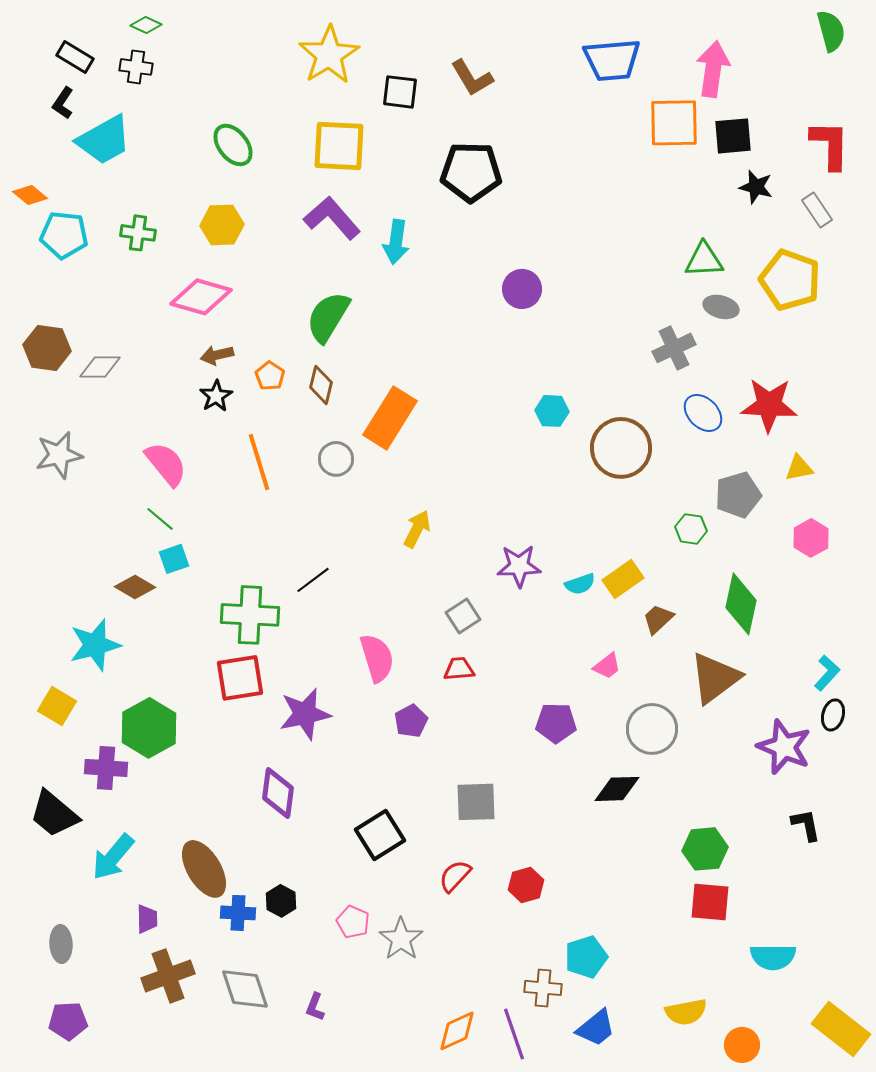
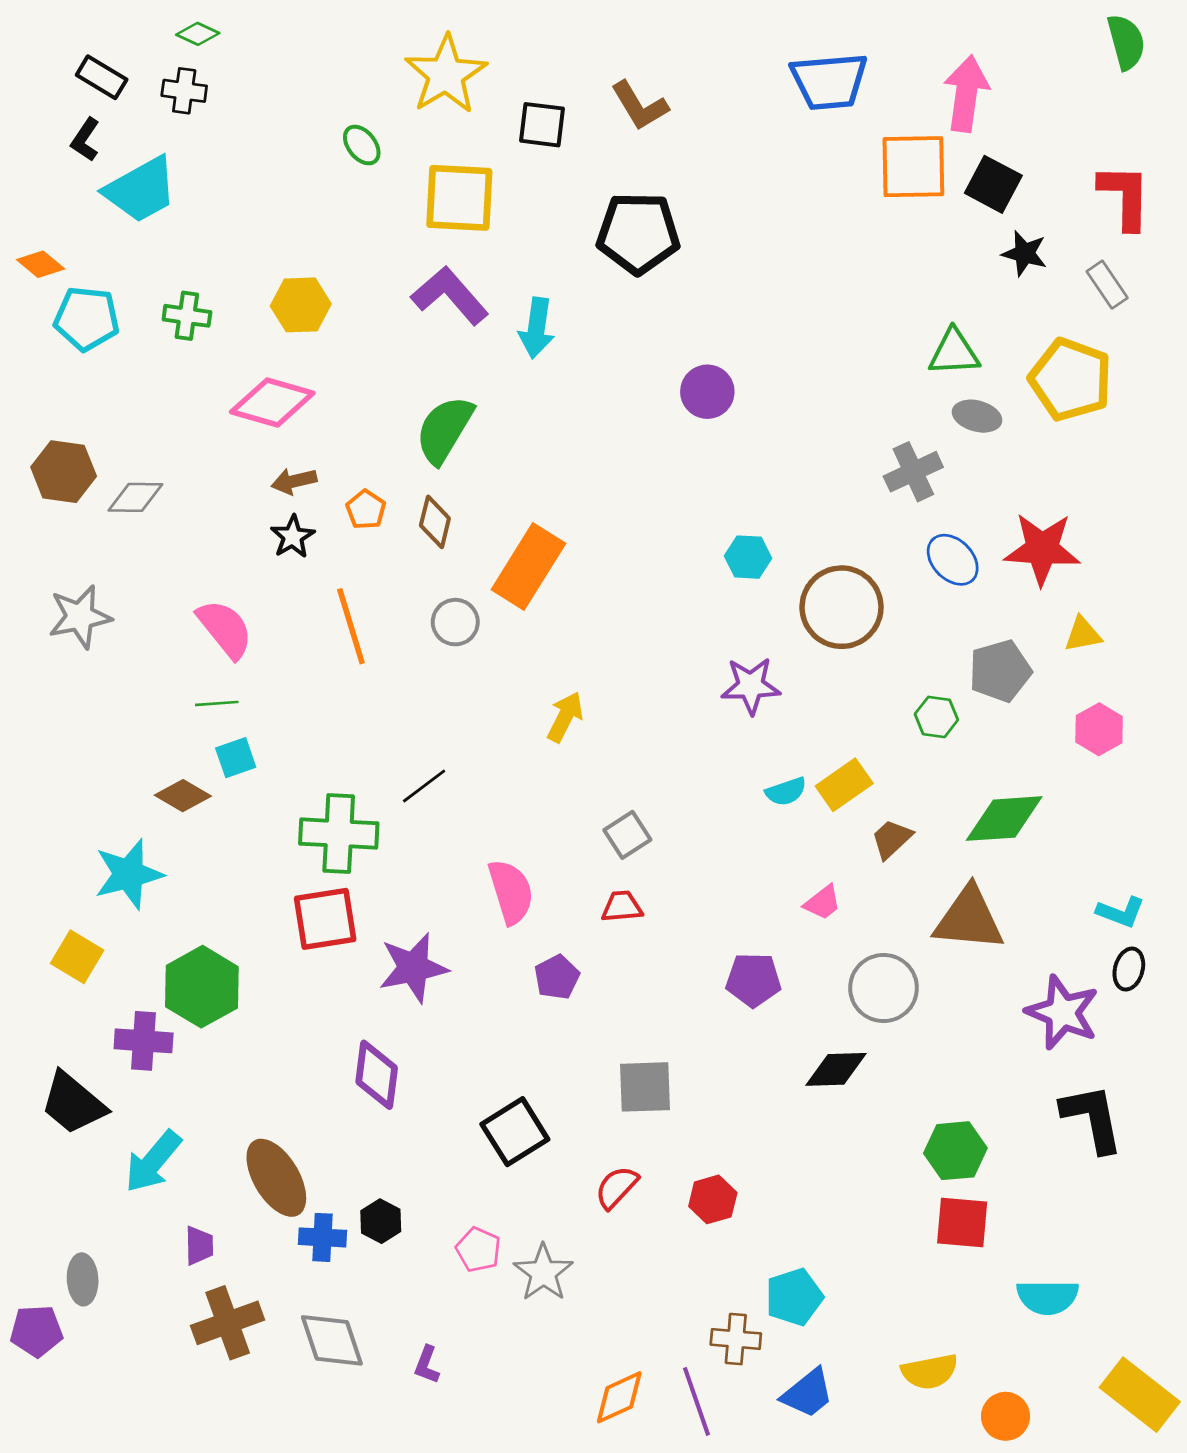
black square: (733, 136) -> (993, 184), turned 33
green ellipse: (233, 145) -> (362, 145), moved, size x0.7
green line: (160, 519) -> (217, 703), turned -44
purple star: (519, 566) -> (751, 686), moved
green diamond: (741, 604) -> (1004, 819), turned 74
cyan L-shape: (827, 673) -> (1121, 912), turned 69
brown triangle: (715, 678) -> (969, 919), turned 42
black L-shape: (806, 825) -> (1092, 1118), size x1.6
purple pentagon: (68, 1021) -> (36, 1331), moved

